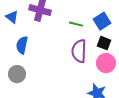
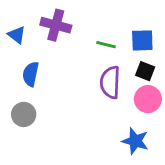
blue square: (102, 21) -> (142, 40), turned 30

